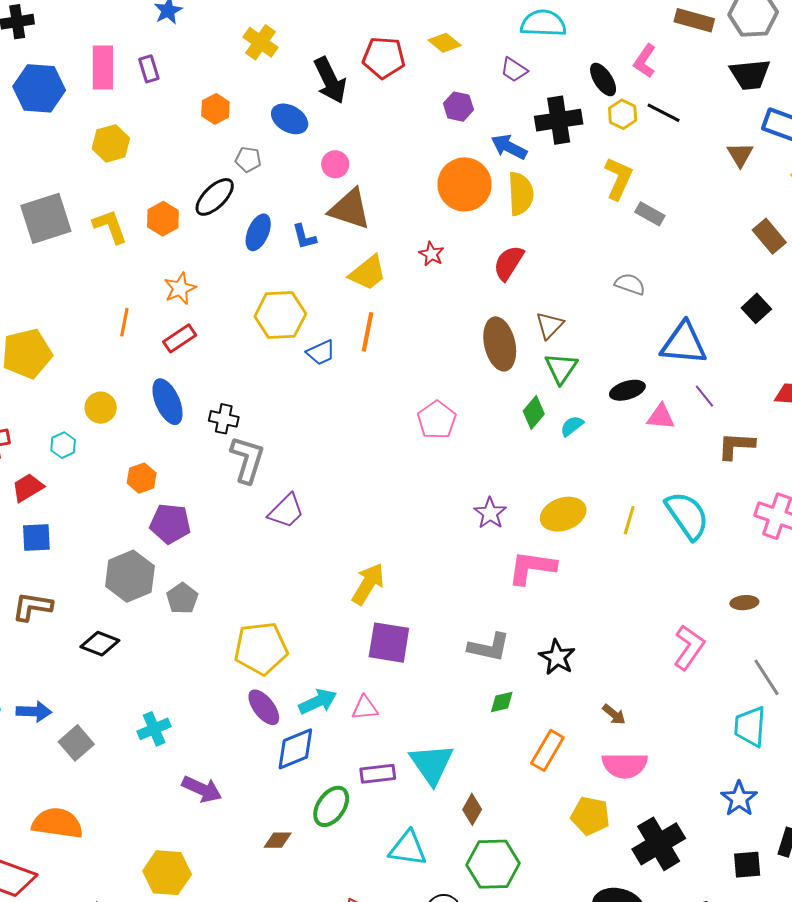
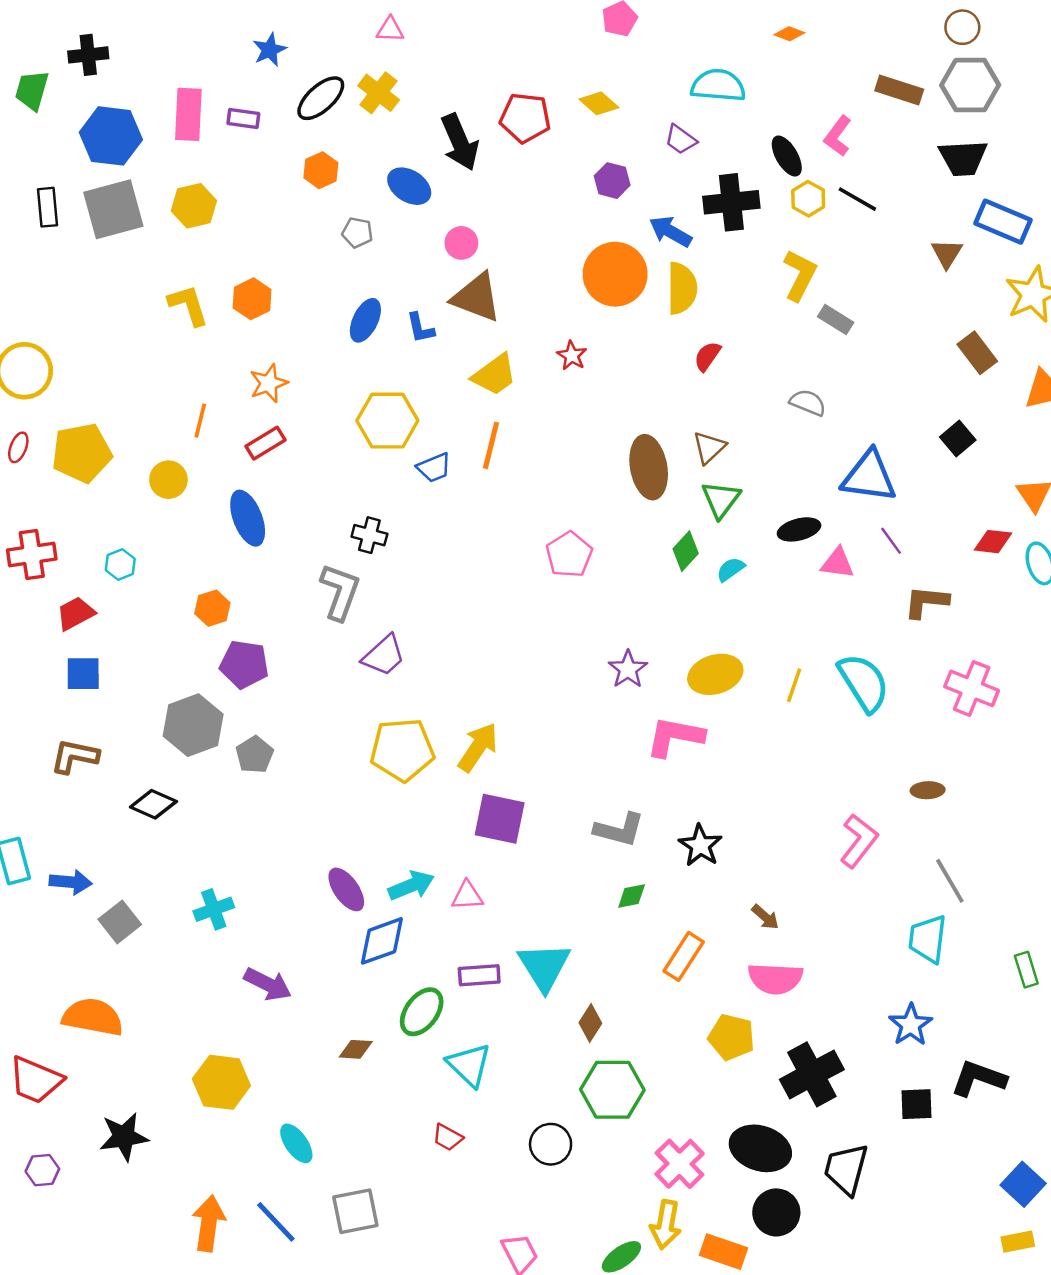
purple rectangle: (149, 69) -> (243, 119), turned -68
black ellipse: (215, 197) -> (321, 98), moved
gray square: (46, 218) -> (113, 209), moved
red semicircle: (509, 263) -> (707, 356), moved, size x0.7
yellow circle: (101, 408) -> (168, 480), moved
black cross: (224, 419) -> (369, 535), moved
yellow pentagon: (261, 648) -> (402, 750), moved
cyan triangle: (408, 848) -> (469, 1065), moved, turned 33

